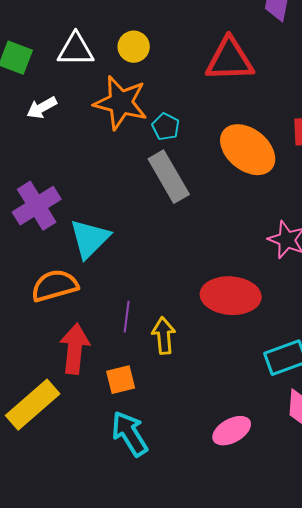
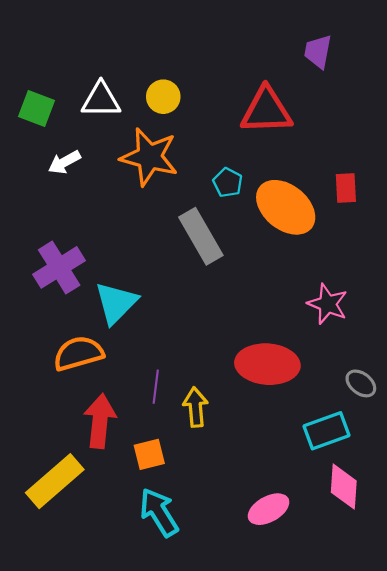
cyan pentagon: (166, 127) -> (228, 183), moved

